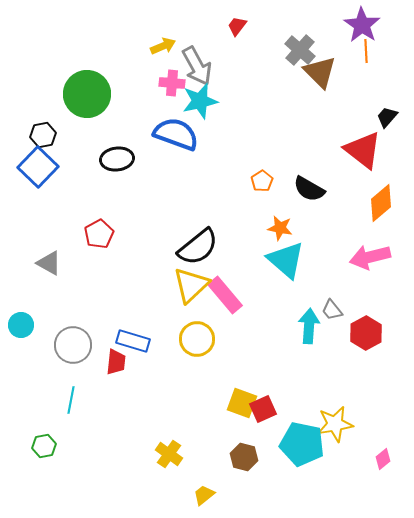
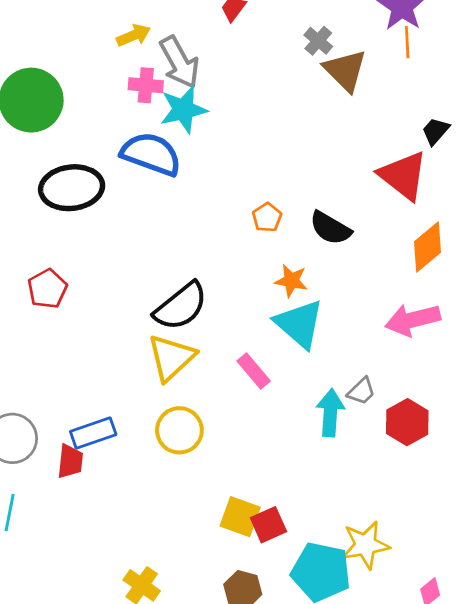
gray cross: (300, 50) -> (318, 41), size x0.7
black ellipse: (117, 159) -> (72, 188), size x1.4
pink rectangle: (225, 295) -> (254, 371), moved, size x0.7
gray trapezoid: (332, 310) -> (361, 391), turned -95
blue rectangle: (133, 341) -> (93, 433), turned -36

